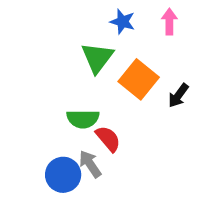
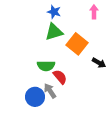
blue star: (123, 22) -> (54, 12), moved
green triangle: (97, 58) -> (54, 32), turned 36
black arrow: (178, 95) -> (99, 63), moved, turned -96

